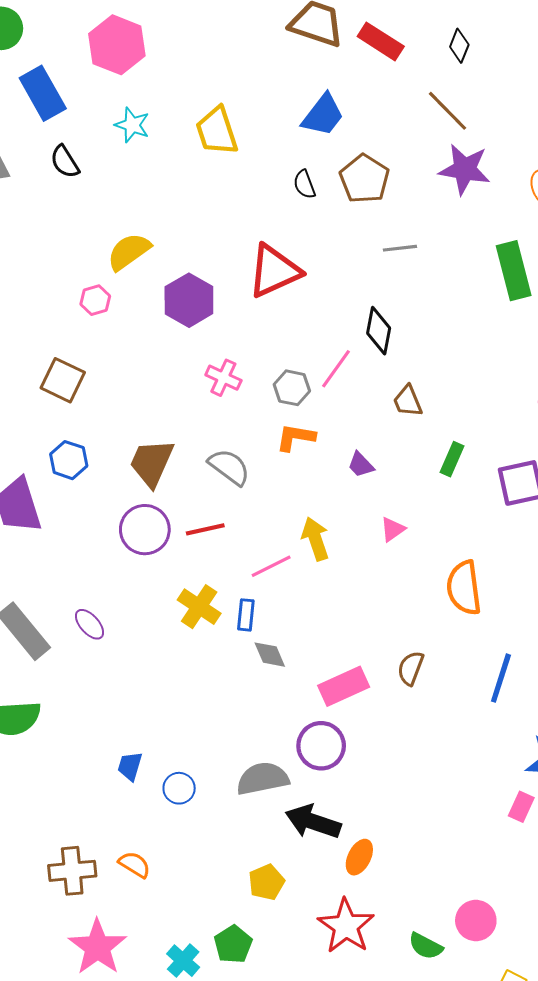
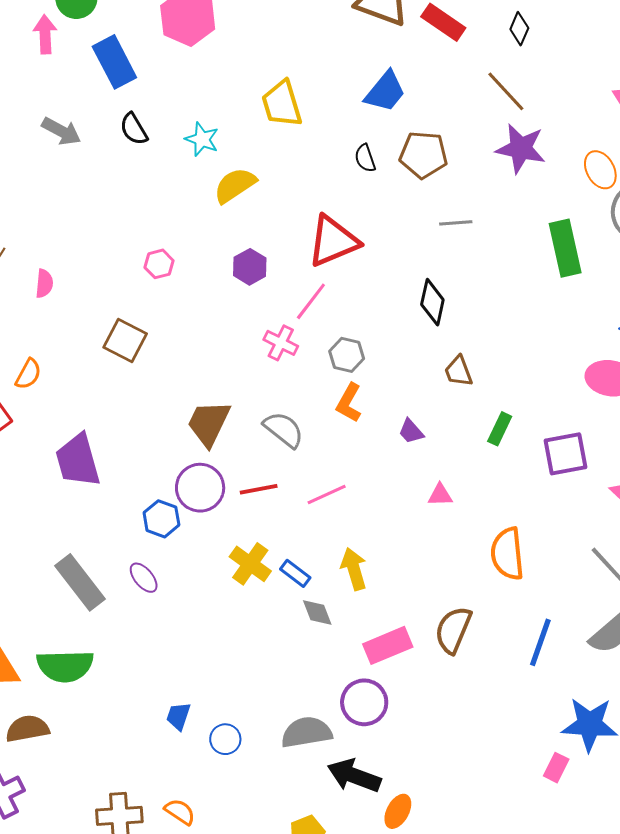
cyan star: (132, 125) -> (202, 139), moved
brown pentagon: (364, 179) -> (423, 155), turned -30
yellow semicircle: (129, 252) -> (235, 185), moved
purple hexagon: (189, 300) -> (250, 267), size x0.7
pink line: (336, 369) -> (311, 301), moved
orange L-shape: (296, 437) -> (349, 403), turned -72
blue hexagon: (69, 460) -> (161, 519), moved
pink triangle: (393, 529) -> (440, 495), turned 32
yellow arrow: (315, 539) -> (354, 569), moved
pink line: (271, 566) -> (327, 494), moved
blue rectangle: (246, 615) -> (295, 573), turned -60
brown semicircle: (411, 668) -> (453, 630), size x1.4

